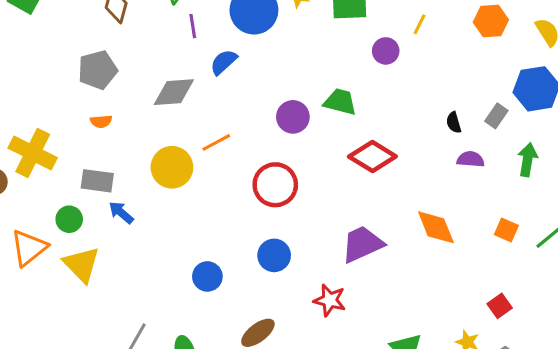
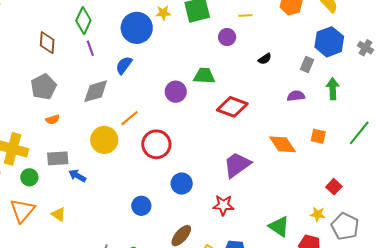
yellow line: (419, 24) -> (245, 15), turned 72
purple line: (193, 26) -> (90, 48), moved
black semicircle: (454, 123) -> (265, 59), moved, turned -96
red circle: (275, 185) -> (156, 144), moved
green circle: (69, 219) -> (29, 177), moved
orange square: (506, 230) -> (318, 136), moved
yellow triangle: (82, 264) -> (59, 214), size x0.6

